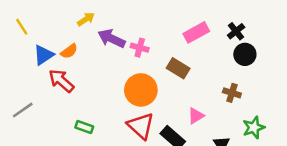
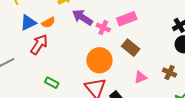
pink rectangle: (196, 32) -> (127, 19), moved
red arrow: (61, 81) -> (39, 44), turned 75
pink triangle: (196, 116) -> (140, 77), moved

